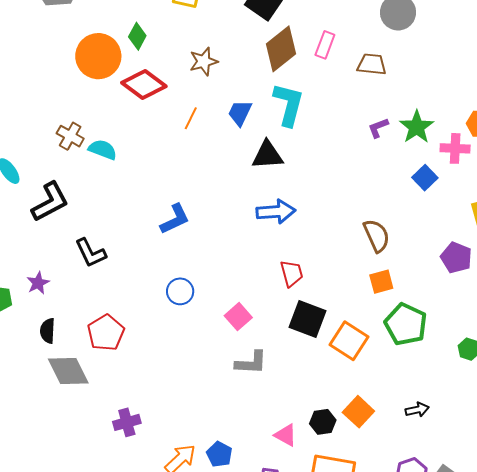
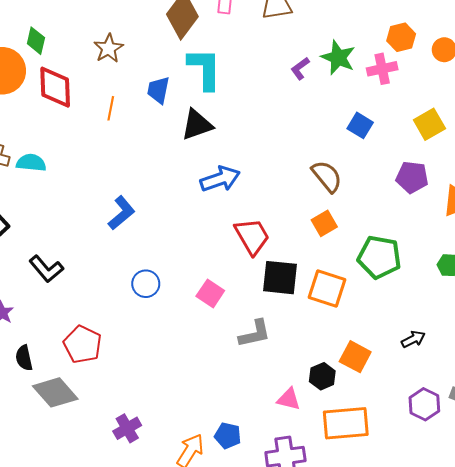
red diamond: (144, 85) -> (55, 87), turned 66
blue square: (425, 178) -> (360, 125), moved
red trapezoid: (292, 273) -> (252, 236), size x1.4
orange square: (381, 282) -> (324, 223), moved
gray L-shape: (251, 363) -> (255, 334), moved

